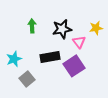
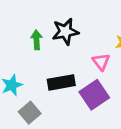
black star: (62, 29) -> (65, 32), moved

